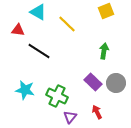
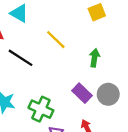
yellow line: (67, 24) -> (56, 40), moved

